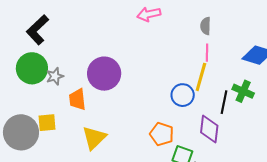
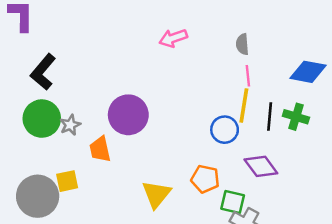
black line: (224, 102) -> (270, 116), moved
purple diamond: (209, 129) -> (261, 166), turned -36
yellow triangle: (94, 138) -> (156, 194), moved

